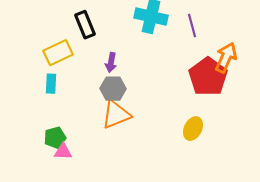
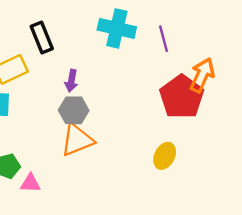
pink triangle: (63, 152) -> (30, 183), moved

